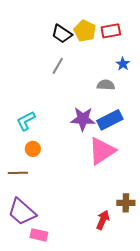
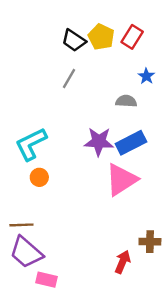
red rectangle: (111, 31) -> (132, 37), turned -48
cyan L-shape: (26, 121) -> (31, 144), size x1.4
brown line: (18, 173) -> (21, 225), moved

